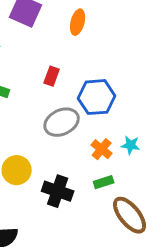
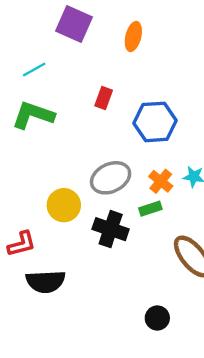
gray ellipse: (62, 122) -> (111, 178), moved
green rectangle: (104, 182) -> (150, 209), moved

